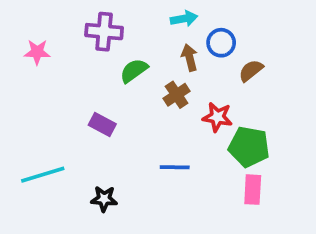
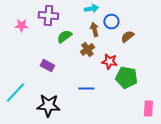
pink star: (37, 52) -> (21, 26), moved
cyan line: (43, 175) -> (15, 92), turned -30
pink rectangle: (253, 190) -> (148, 108), moved
black star: (104, 199) -> (48, 106), size x1.6

